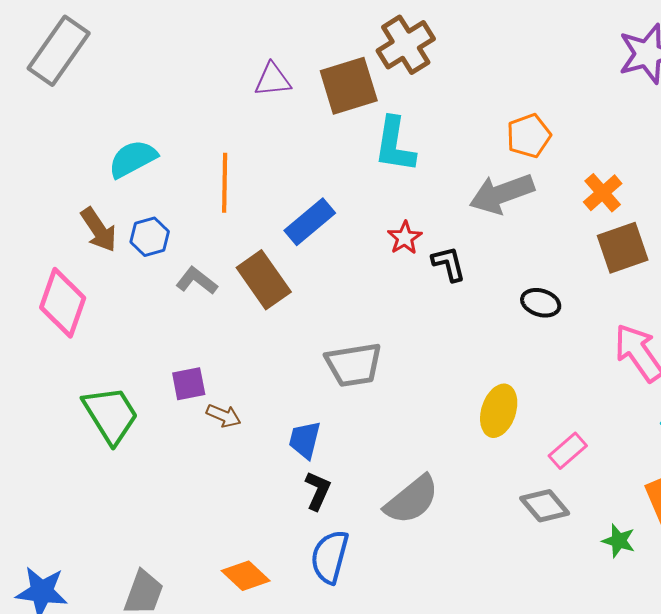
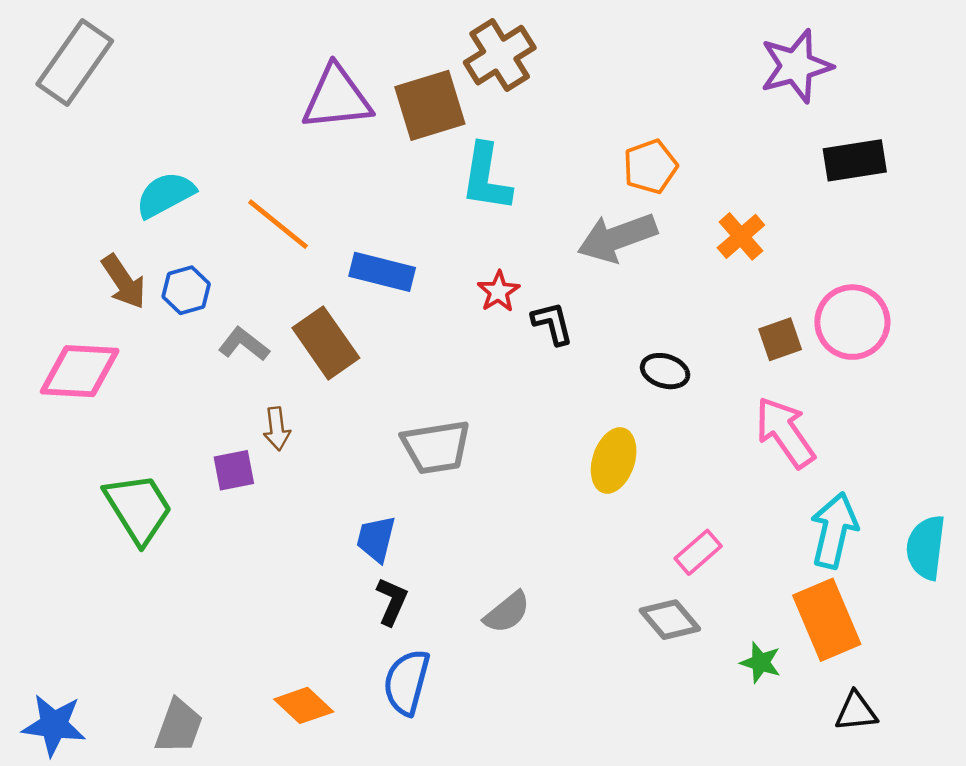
purple triangle: (273, 80) -> (337, 98), size x1.6
orange line: (225, 183) -> (278, 224), turned -52
blue rectangle: (310, 222) -> (382, 272), turned 54
brown square: (623, 248) -> (780, 339), moved, size x0.7
pink diamond: (63, 303) -> (80, 371), turned 74
yellow ellipse: (499, 411) -> (614, 460), moved
brown arrow: (224, 416) -> (277, 429), moved, turned 60
gray semicircle: (412, 500) -> (507, 612), size x0.7

